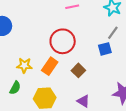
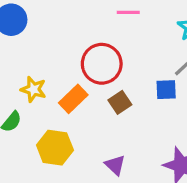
brown square: (78, 70) -> (120, 102), moved

